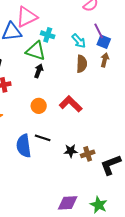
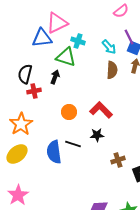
black arrow: (39, 71) -> (55, 77), moved
black star: (71, 151) -> (97, 135), moved

